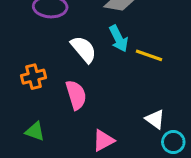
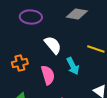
cyan arrow: (119, 39) -> (73, 66), moved

